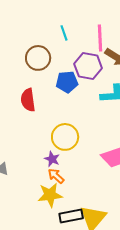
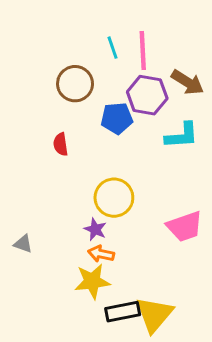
pink line: (100, 38) -> (143, 50), moved
red semicircle: (28, 100) -> (61, 144), size x0.7
orange arrow: (56, 176) -> (101, 254), turned -30

